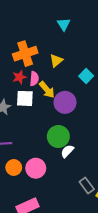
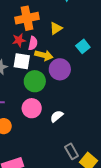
yellow arrow: (47, 90) -> (44, 55), turned -42
green circle: (58, 136) -> (35, 81), moved
pink circle: (36, 168) -> (32, 108), moved

